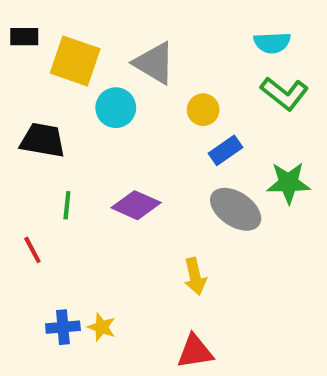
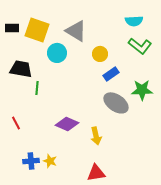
black rectangle: (24, 37) -> (12, 28), moved
green line: (67, 205) -> (37, 88), moved
purple diamond: (136, 205) -> (67, 124), moved

